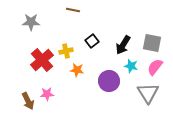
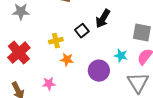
black arrow: (123, 45) -> (103, 19), moved
red cross: (42, 60) -> (19, 53), moved
pink star: (47, 94) -> (49, 84), moved

